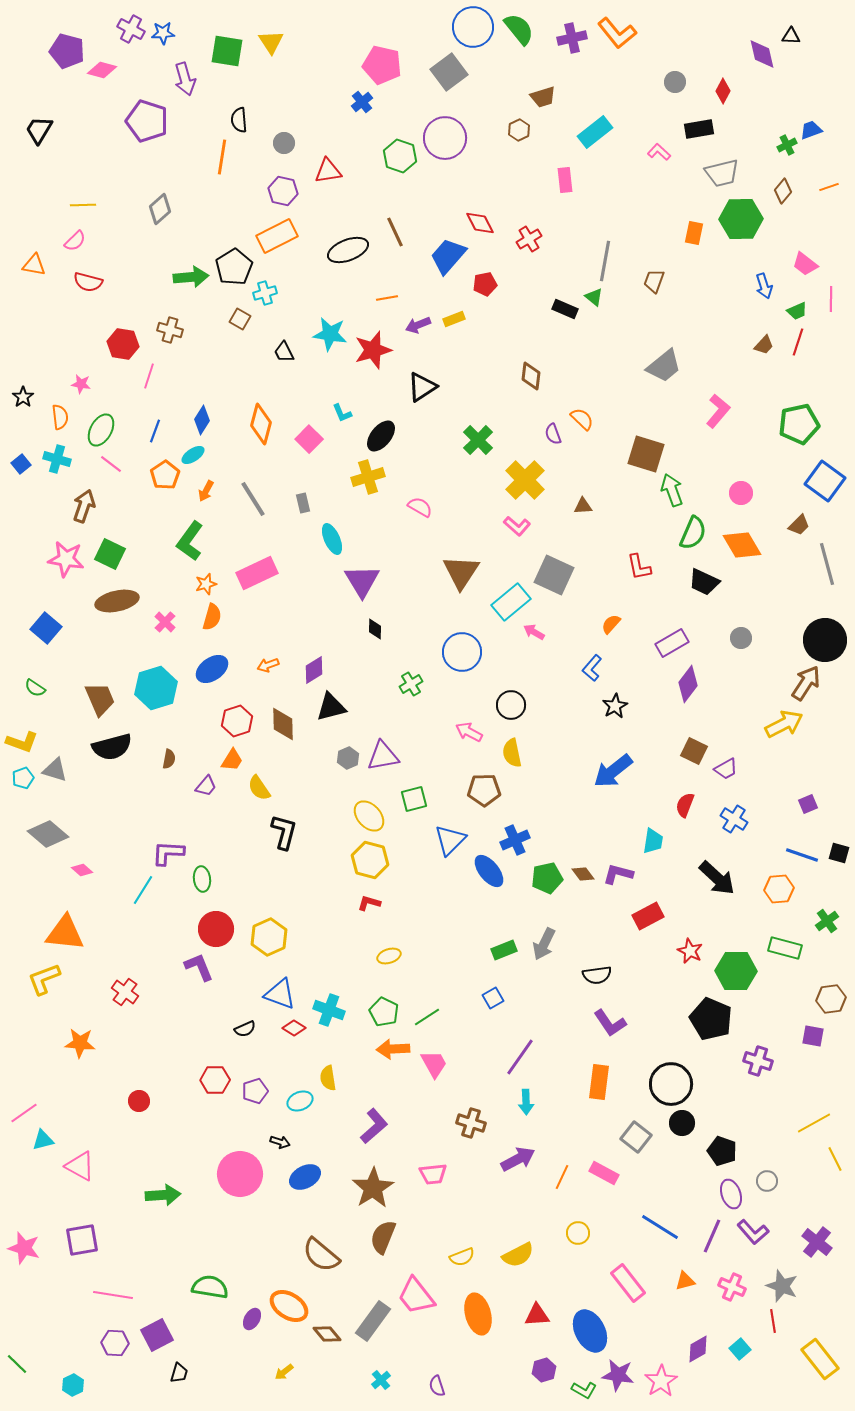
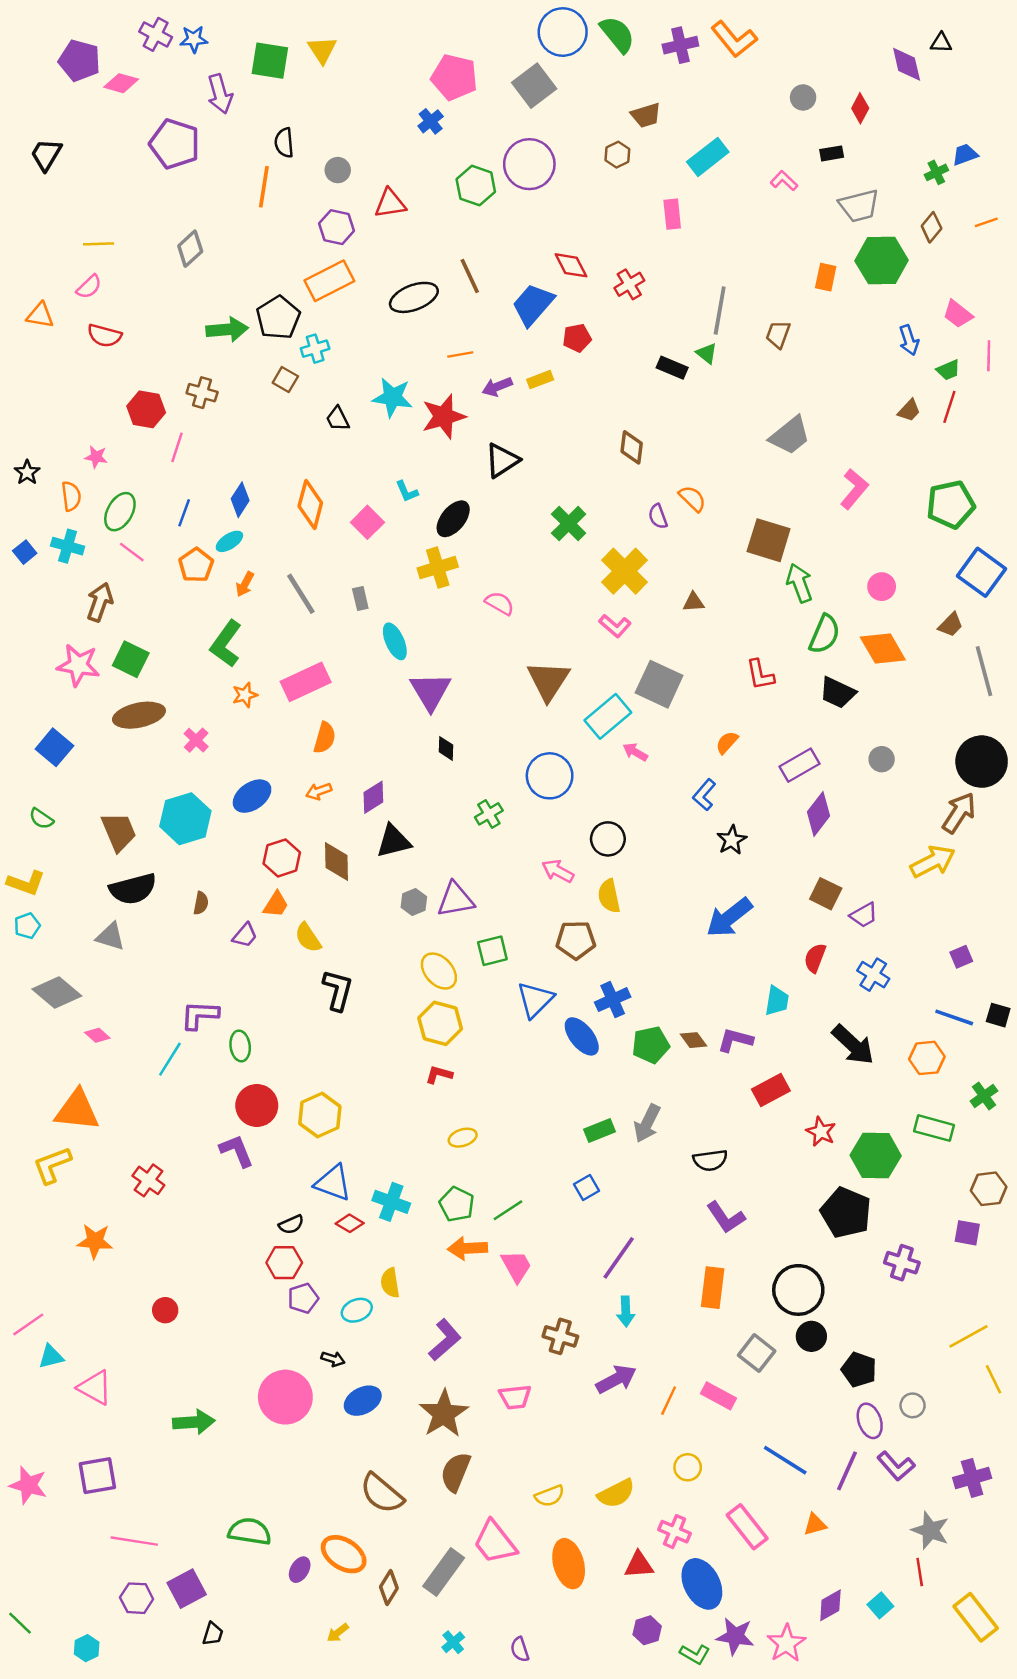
black rectangle: (699, 129) -> (832, 153), size x0.7
orange semicircle: (212, 617) -> (325, 738), moved
gray triangle: (55, 770) -> (110, 936), moved
red hexagon: (215, 1080) -> (284, 1263), moved
purple cross: (817, 1242) -> (972, 1478), turned 36
pink cross: (732, 1287) -> (675, 1532), moved
brown diamond: (327, 1334) -> (389, 1587), turned 72

